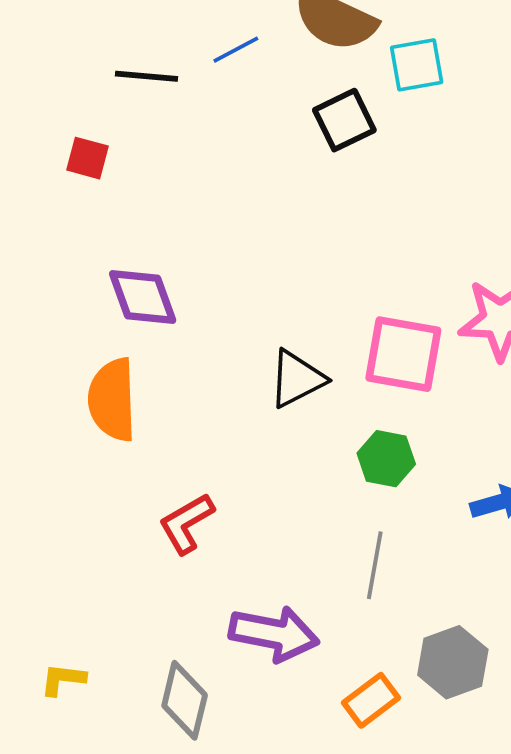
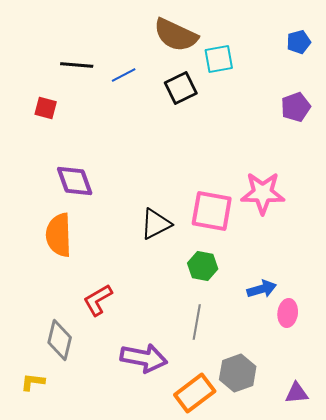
blue line: (236, 50) -> (124, 75), moved
gray diamond: (185, 700) -> (60, 340), moved
orange rectangle: (371, 700) -> (195, 393), size x1.4

